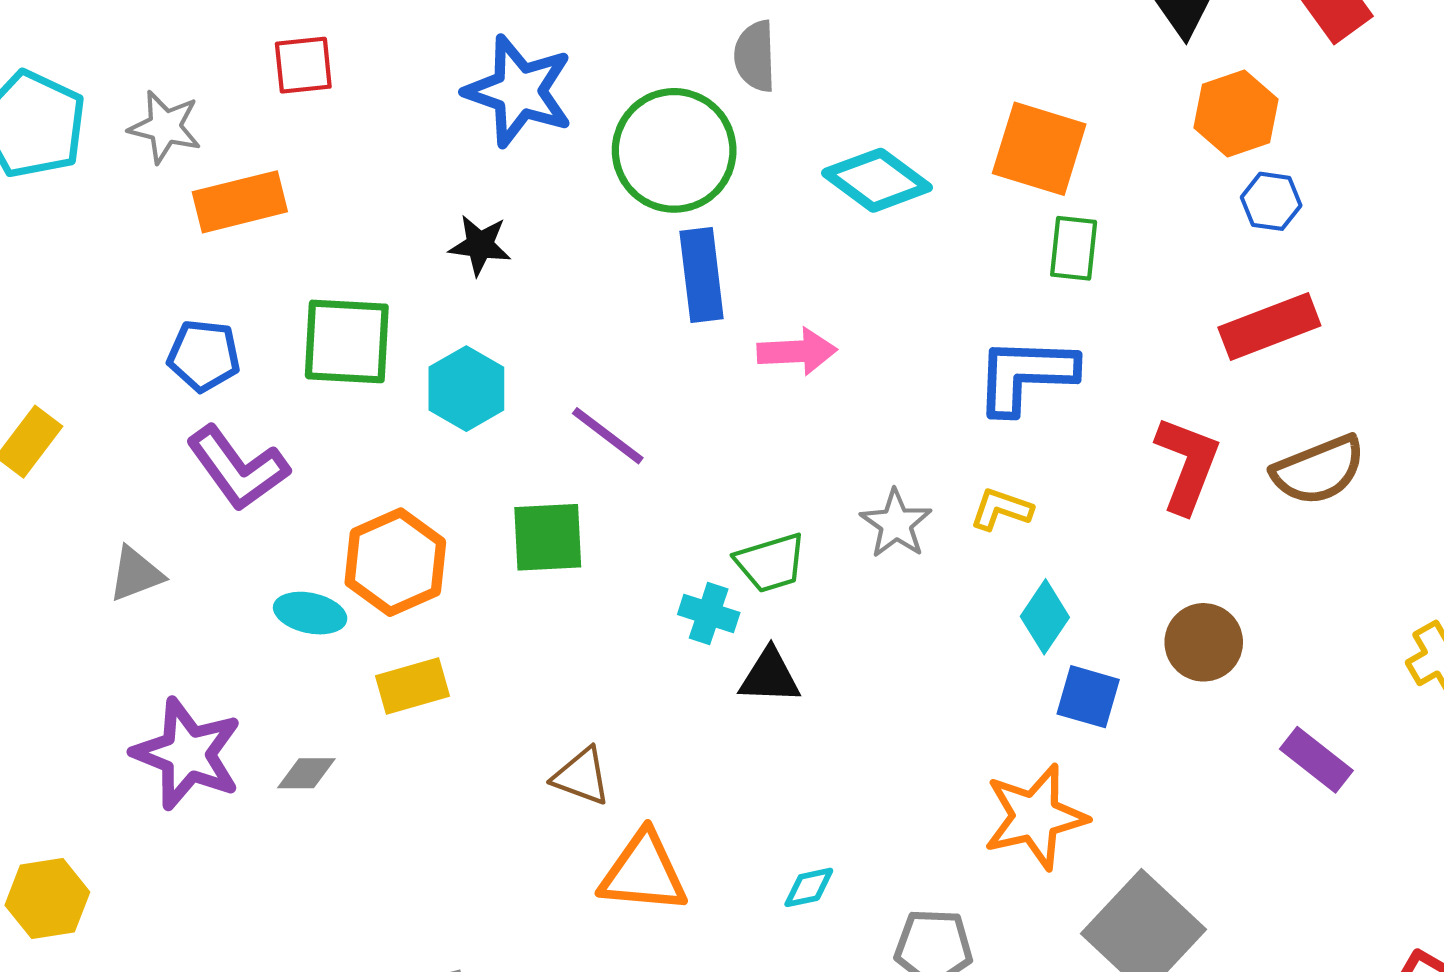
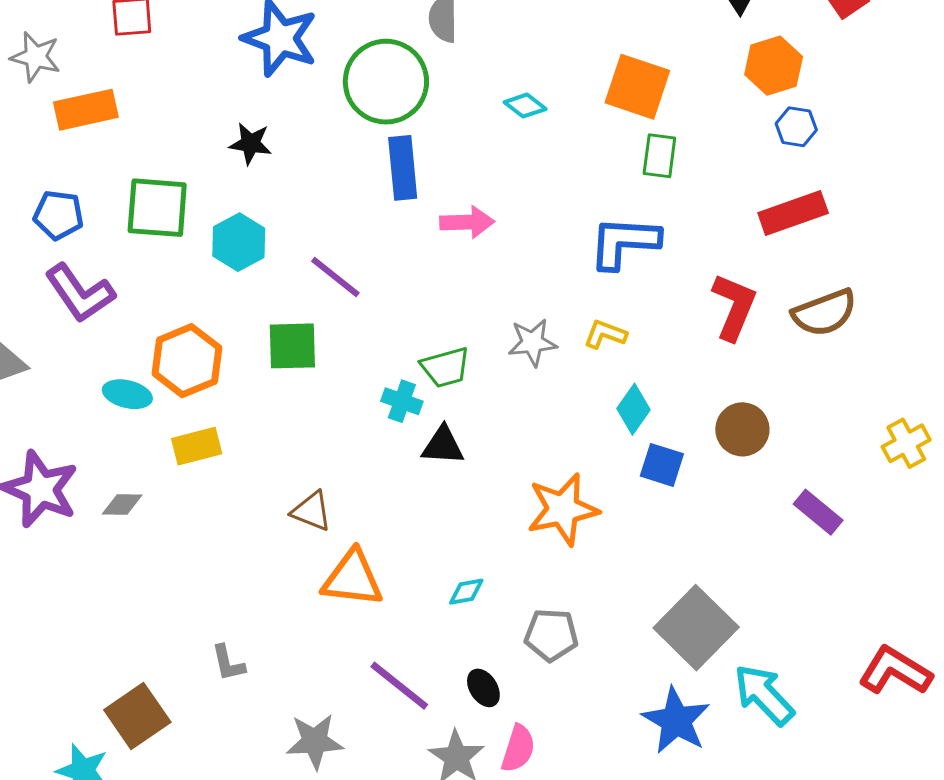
cyan diamond: (877, 180) -> (525, 106), size x0.6
gray star: (896, 524) -> (532, 342), turned 30
orange star: (1035, 817) -> (563, 509), moved

